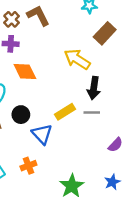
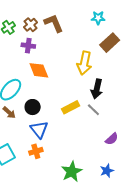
yellow arrow: (77, 59) -> (84, 63), turned -115
gray line: (92, 113) -> (93, 110), turned 40
blue triangle: (42, 134) -> (39, 129), moved

